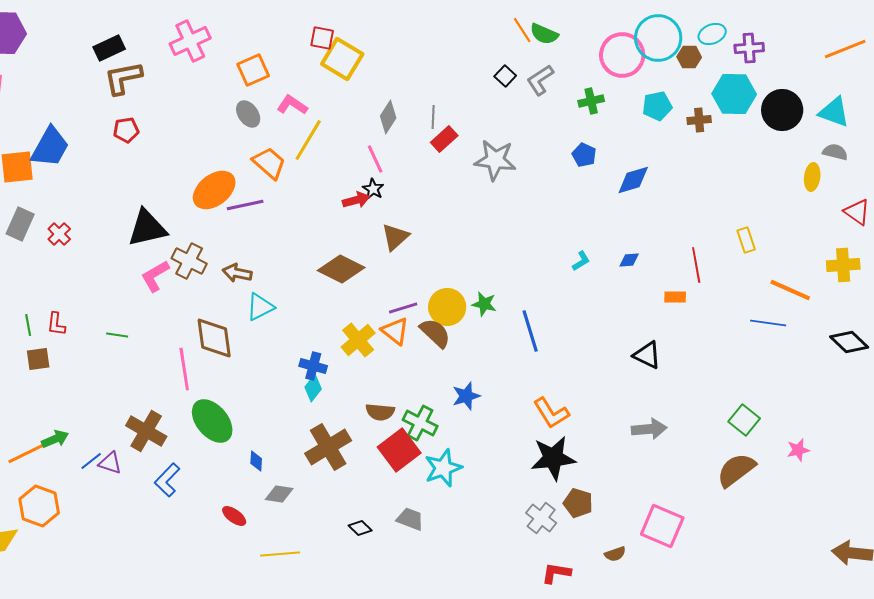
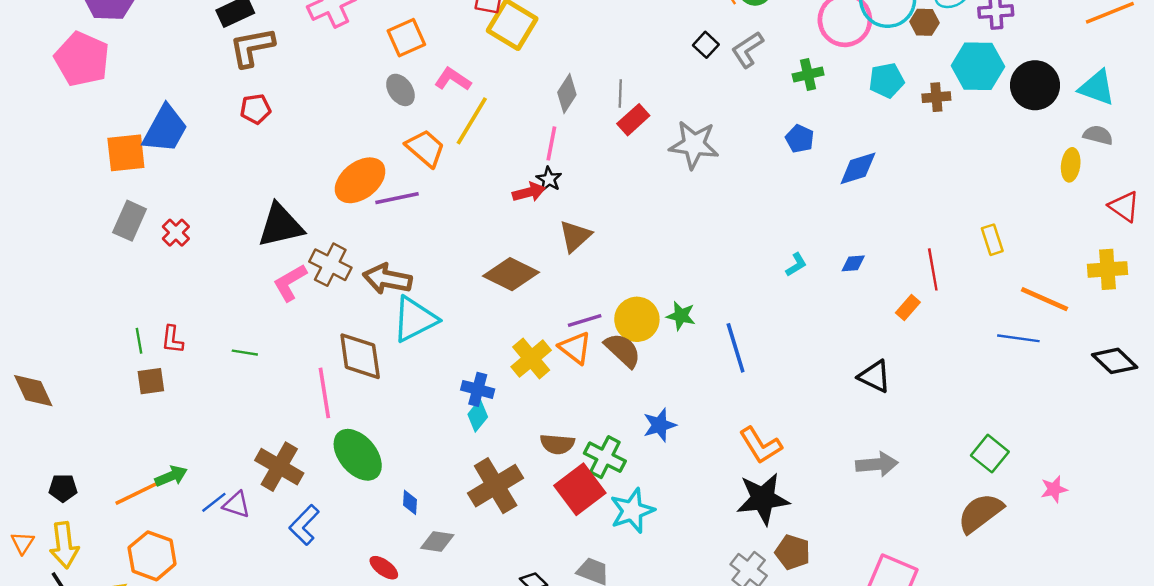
pink line: (375, 159) -> (551, 143), turned 36
brown arrow: (237, 273) -> (387, 279), size x1.4
orange rectangle: (675, 297) -> (908, 307), turned -50
cyan triangle: (260, 307) -> (415, 319), size x1.4

